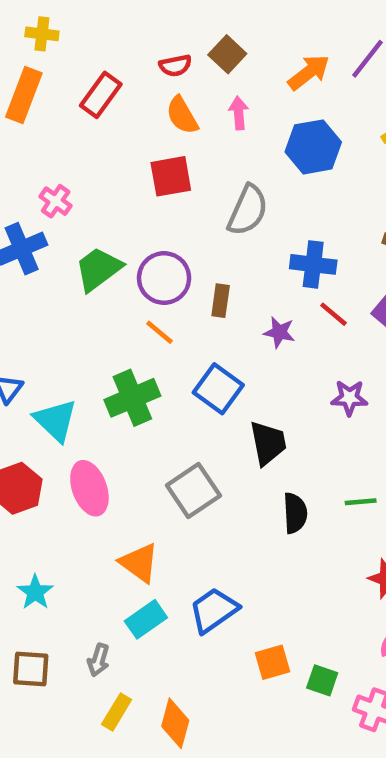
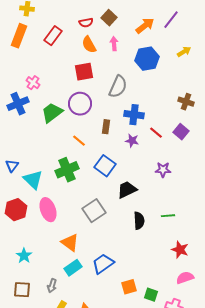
blue cross: (313, 264) -> (134, 115), moved
purple circle: (164, 278) -> (80, 104), moved
black trapezoid: (268, 443) -> (127, 190), turned -105

